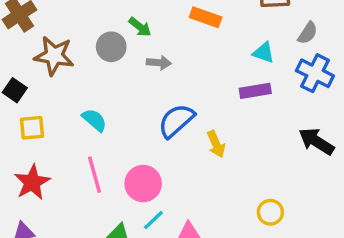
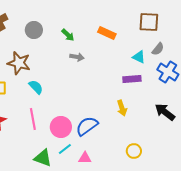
gray semicircle: (308, 33) -> (158, 49), moved
gray circle: (111, 47) -> (34, 30), moved
brown star: (54, 56) -> (19, 63), moved
blue semicircle: (176, 121) -> (87, 126), moved
yellow arrow: (216, 144) -> (122, 108), moved

